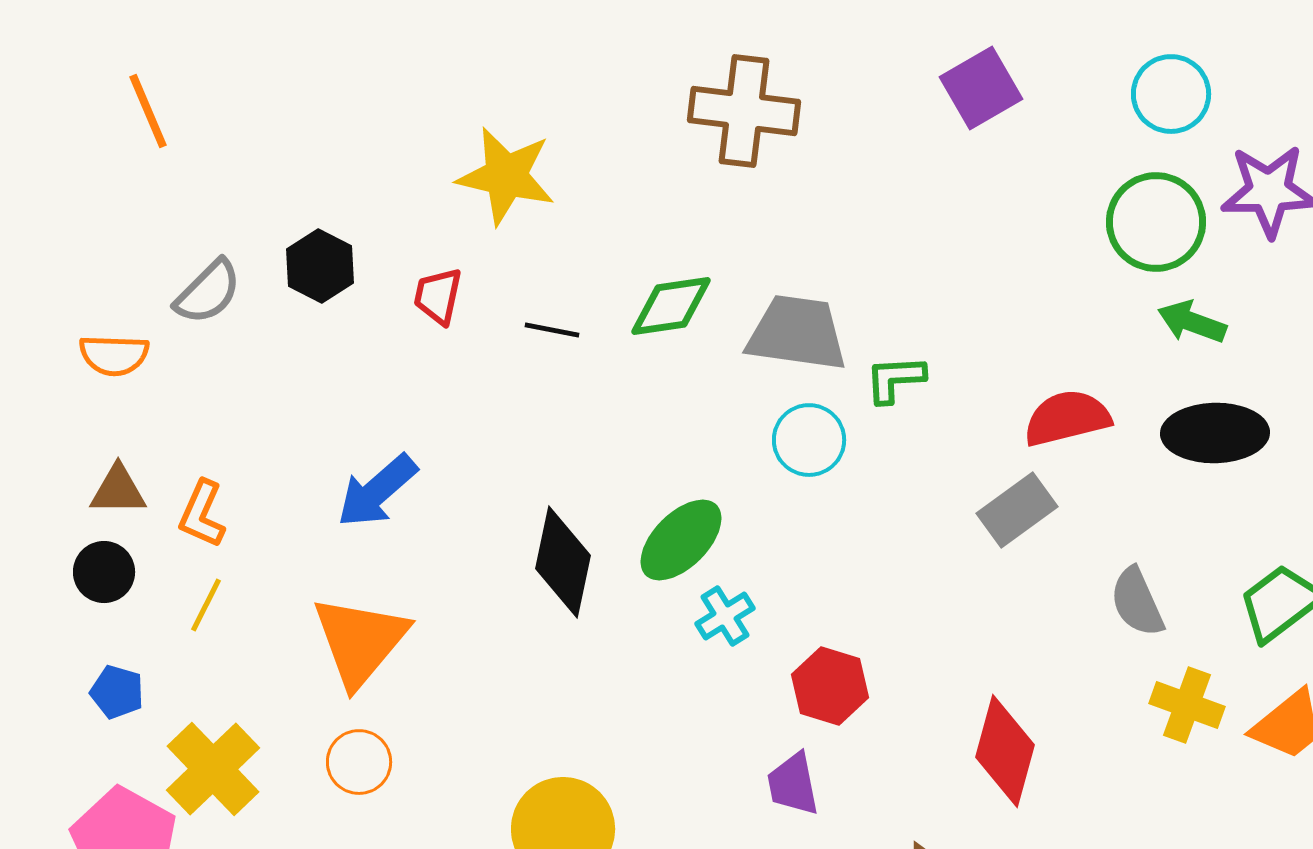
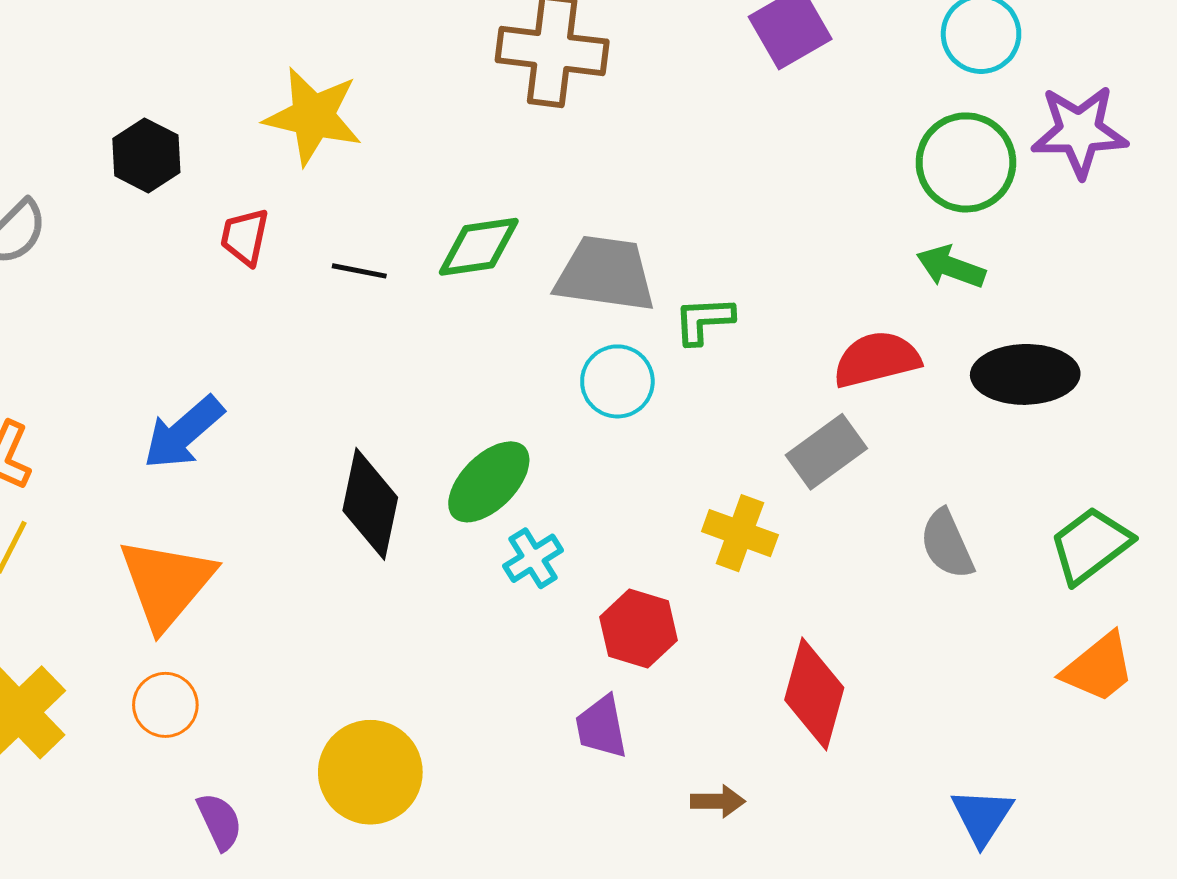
black hexagon: (320, 266) -> (146, 155), moved
green arrow: (1192, 322) -> (951, 267), moved
yellow cross: (1187, 705) -> (740, 533), moved

